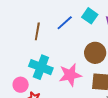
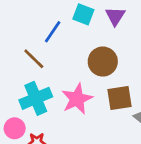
brown line: (37, 31) -> (34, 59), moved, turned -42
cyan cross: (41, 67) -> (36, 98), turned -30

